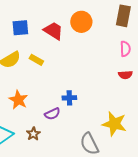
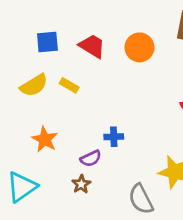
orange circle: (81, 22) -> (139, 47), moved
brown star: (33, 134) -> (81, 184), moved

